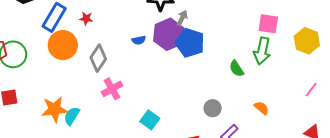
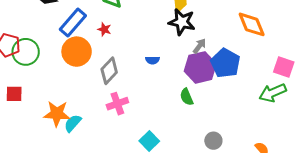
purple hexagon: (169, 34) -> (200, 67), moved
blue pentagon: (190, 43) -> (225, 63), moved
green arrow: (262, 51) -> (273, 93), turned 44
green semicircle: (237, 69) -> (187, 97), moved

